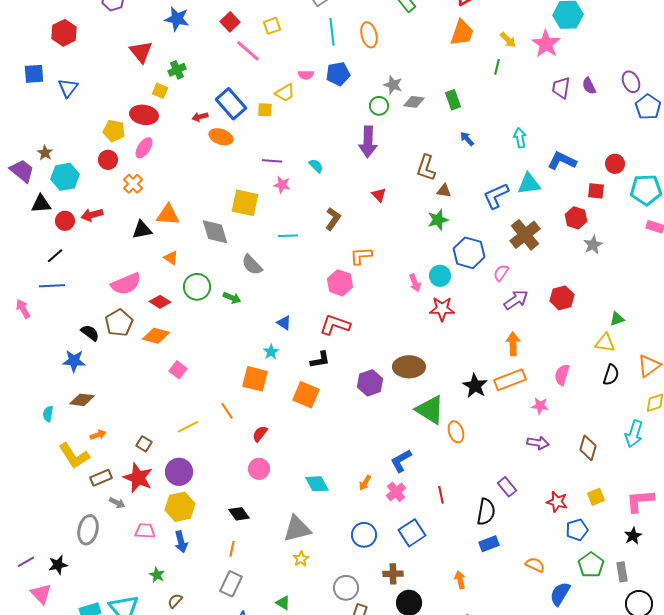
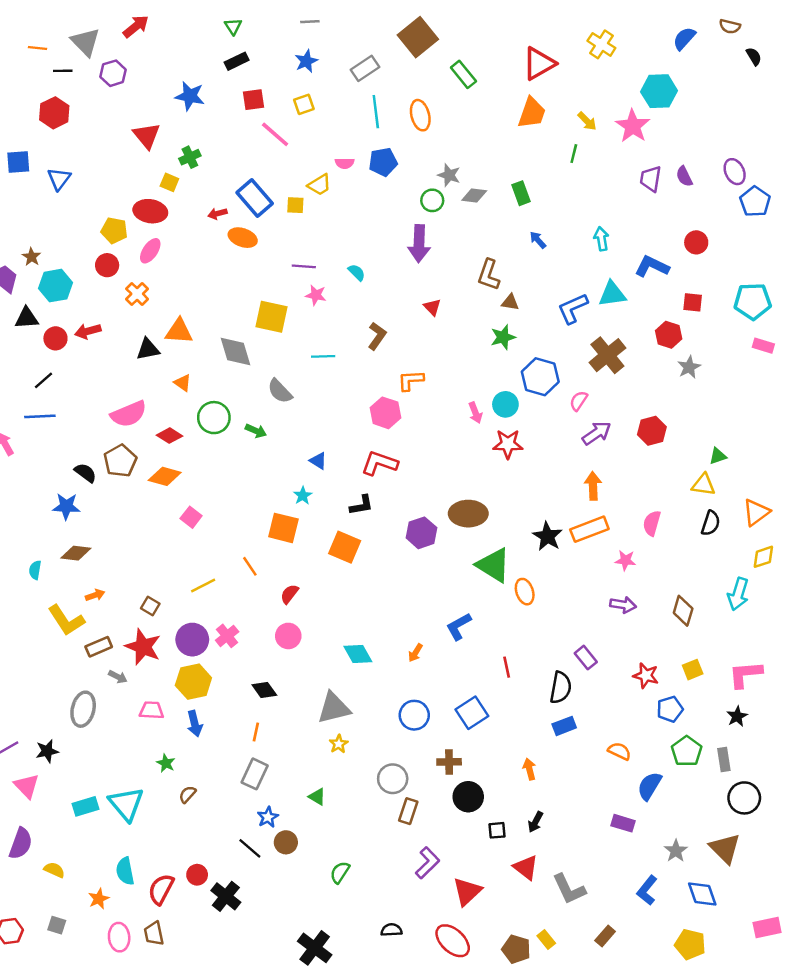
red square: (230, 22) -> (253, 100), turned 36
red circle: (615, 164) -> (696, 242), moved
pink cross: (396, 492) -> (227, 636), moved

